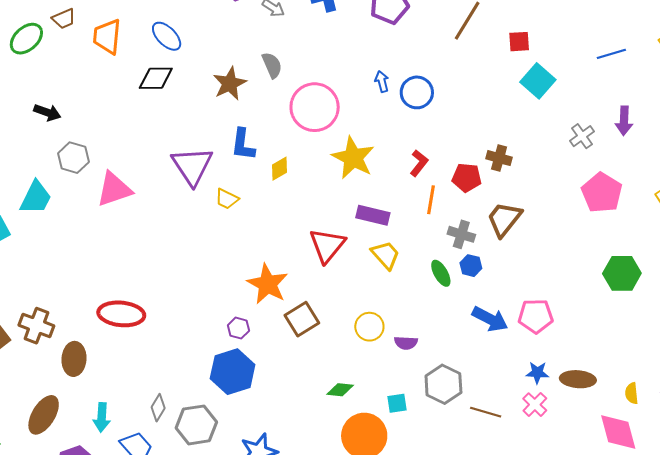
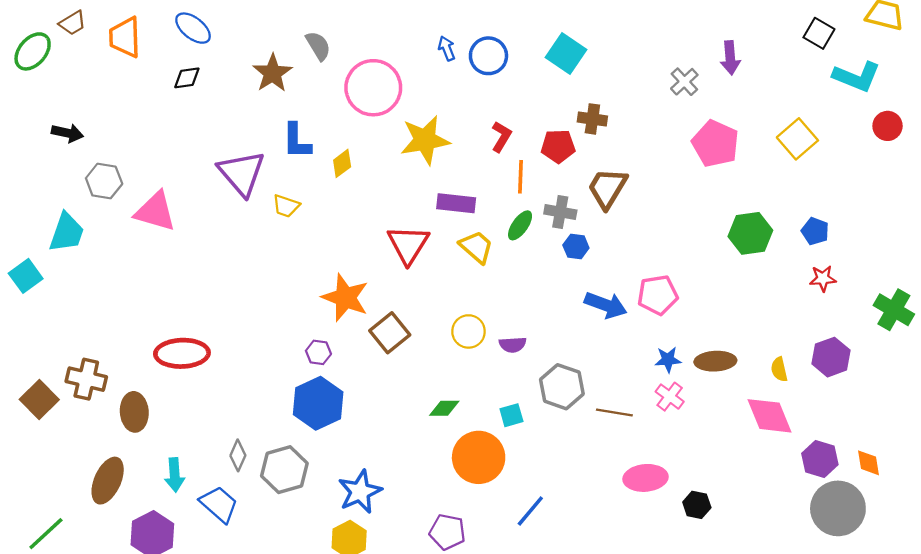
black diamond: (156, 78) -> (187, 78), size x0.7
cyan square: (538, 81) -> (566, 53), moved
yellow star: (353, 158) -> (425, 140), turned -30
pink triangle: (114, 189) -> (155, 211), turned 42
green ellipse: (441, 273) -> (520, 225), moved, turned 72

